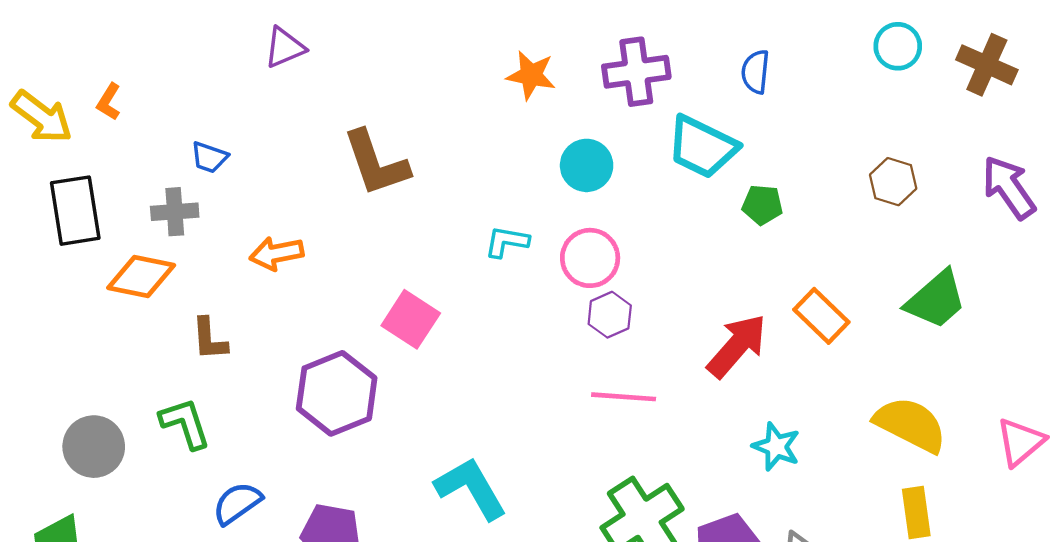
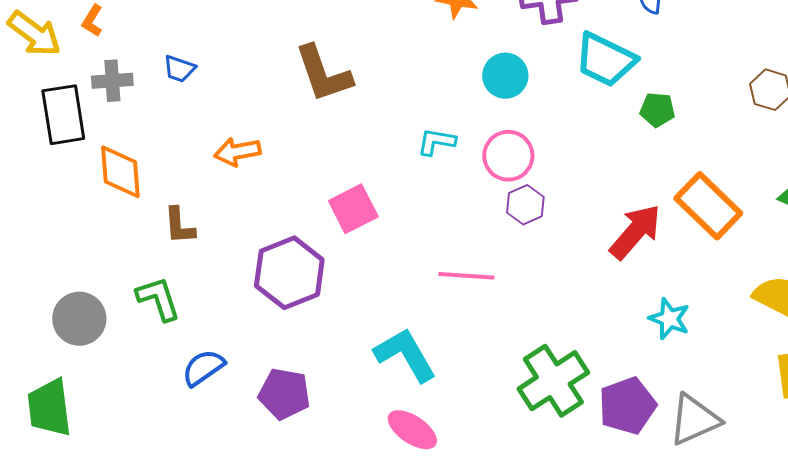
gray cross: (175, 212) -> (112, 81), moved
orange diamond: (141, 276) -> (120, 172), turned 74
orange rectangle: (821, 316) -> (708, 206), size x1.4
pink square: (411, 319) -> (353, 209), turned 30
pink line: (624, 397) -> (466, 276), moved

